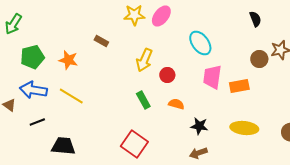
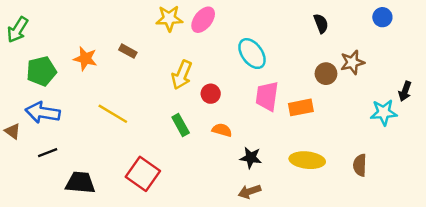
orange star: (68, 60) -> (85, 59), moved
yellow line: (71, 96) -> (113, 114), moved
red square: (134, 144) -> (143, 174), moved

